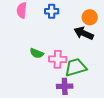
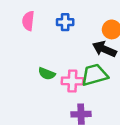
green trapezoid: (76, 67) -> (95, 75), moved

